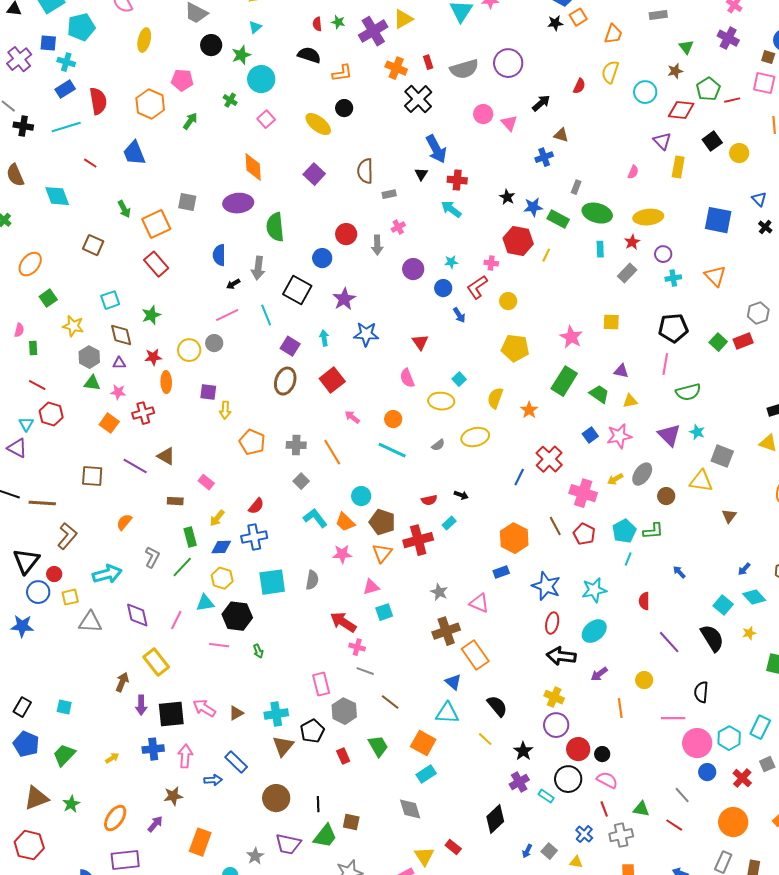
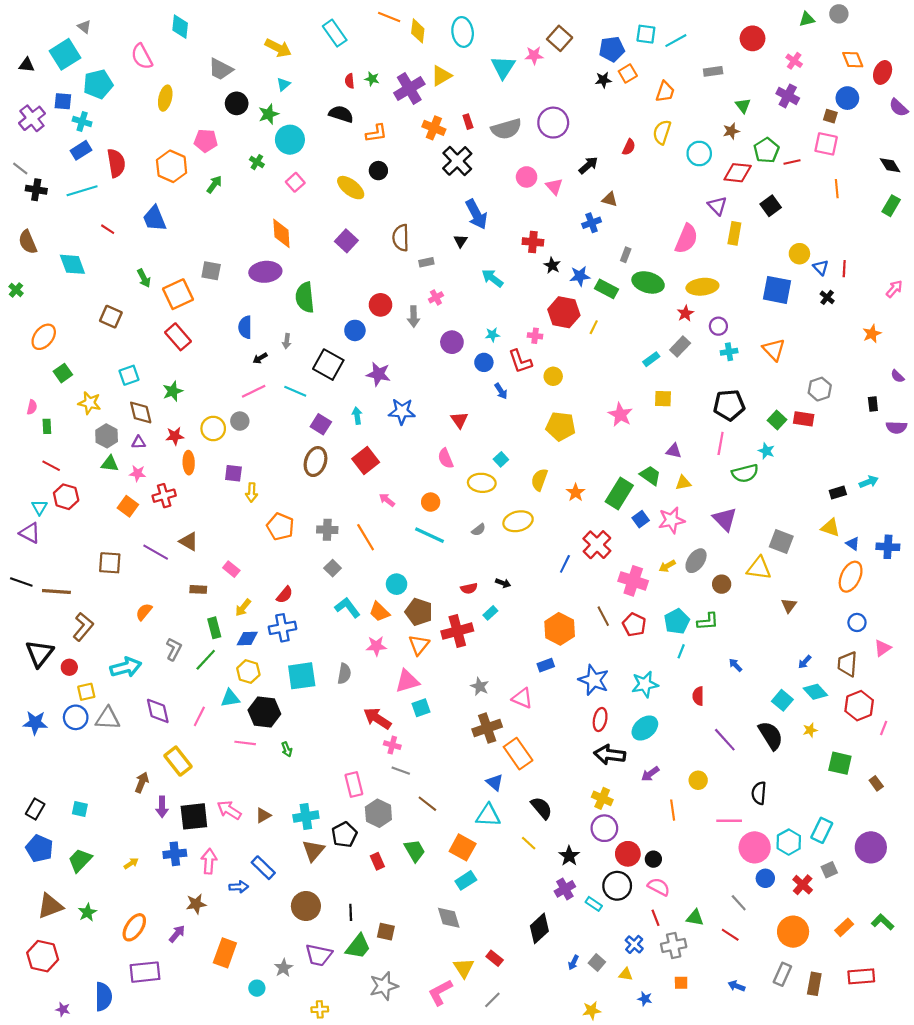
yellow circle: (739, 153) -> (799, 254), moved
pink semicircle: (633, 172) -> (686, 239), size x2.0
red cross: (457, 180) -> (533, 242), moved
cyan rectangle: (600, 249) -> (651, 359), moved, turned 56
gray arrow: (258, 268) -> (287, 341), size x0.6
red L-shape: (477, 287) -> (520, 361), turned -75
purple star: (344, 299) -> (378, 374), turned -30
cyan line: (266, 315) -> (295, 391), turned -45
red rectangle: (743, 341) -> (804, 419), turned 30
green rectangle: (564, 381) -> (619, 494), moved
cyan star: (697, 432) -> (766, 451), moved
pink triangle: (371, 587) -> (407, 681), size x1.4
blue circle: (38, 592) -> (76, 717), moved

